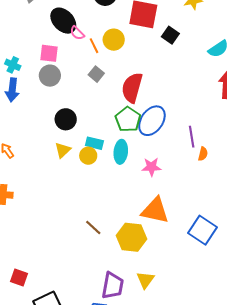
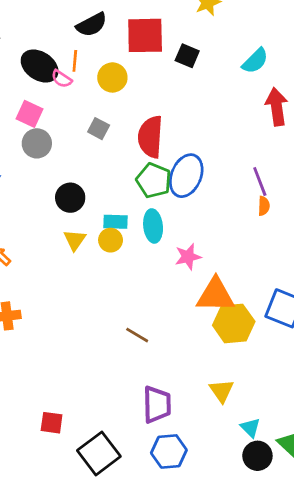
orange line: (94, 46) -> (75, 61), moved, turned 42
pink square: (49, 53) -> (30, 114), turned 30
purple line: (192, 137) -> (260, 182), moved
pink star: (151, 167) -> (188, 257), moved
yellow hexagon: (131, 237) -> (234, 323), moved
purple trapezoid: (113, 286) -> (157, 405), moved

